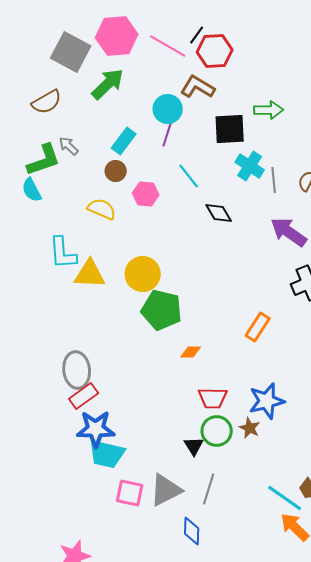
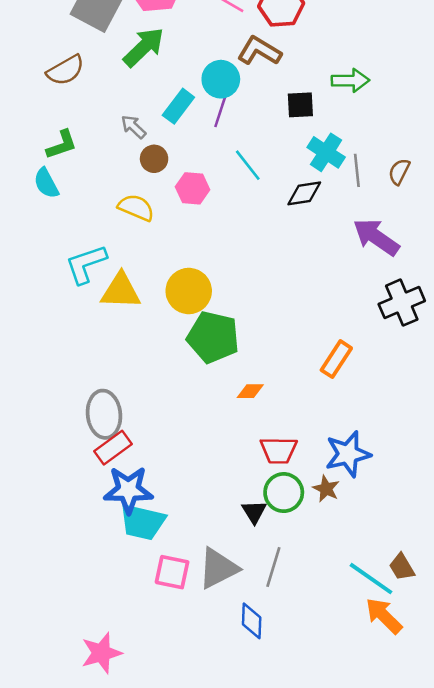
black square: (230, 129) -> (300, 105), size x0.7
cyan rectangle: (124, 141) -> (178, 106), moved
gray arrow: (69, 146) -> (134, 127), moved
green L-shape: (44, 160) -> (62, 145), size x0.7
black diamond: (219, 213) -> (304, 193), moved, turned -68
cyan L-shape: (63, 253) -> (86, 264), turned 75

